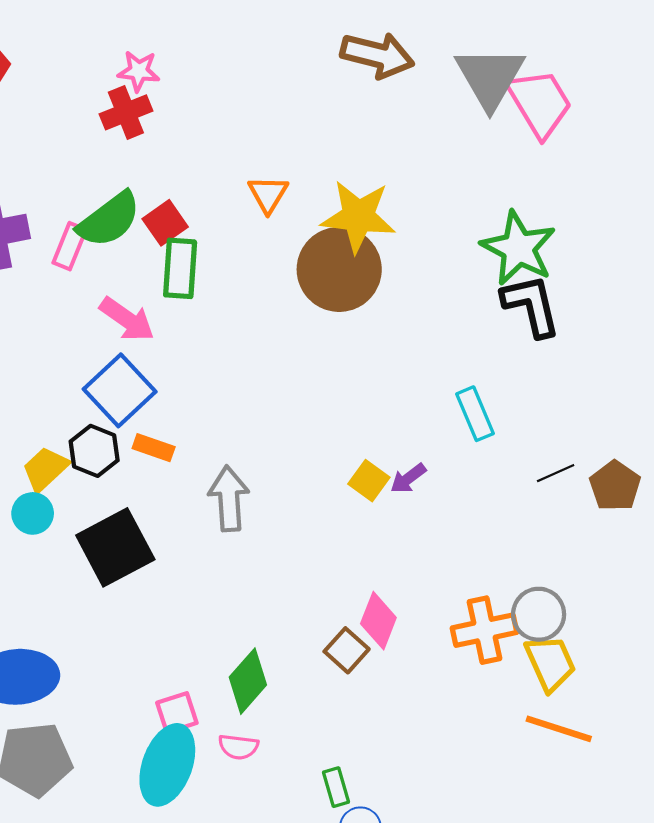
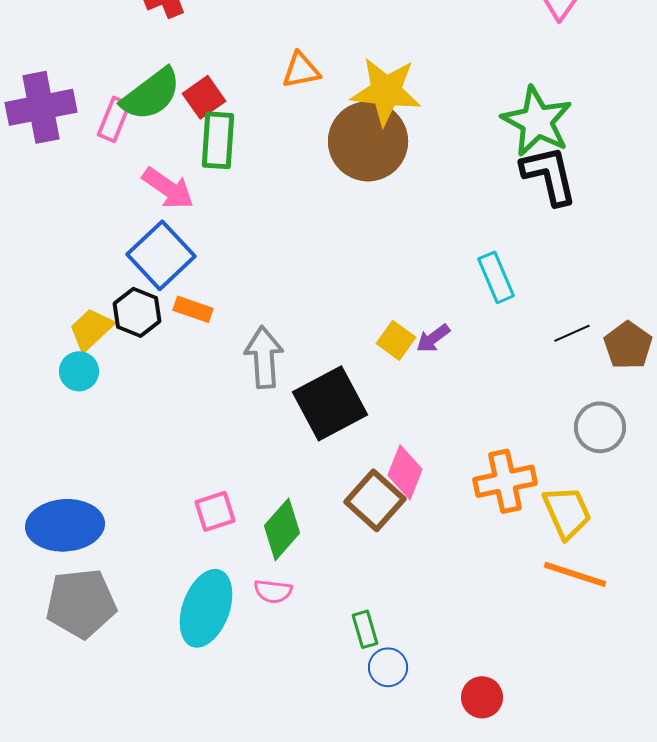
orange triangle: (268, 194) -> (301, 70), turned 48
black square: (115, 547) -> (330, 403), moved
gray circle: (539, 614) -> (600, 427), moved
brown square: (347, 650) -> (375, 500), size x1.4
pink square: (177, 713) -> (215, 511), moved

